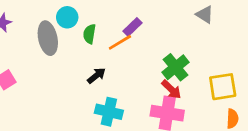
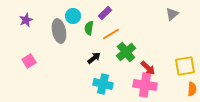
gray triangle: (205, 15) -> (172, 14), turned 48
purple rectangle: (132, 27) -> (105, 13), moved
green cross: (176, 67) -> (126, 52), moved

